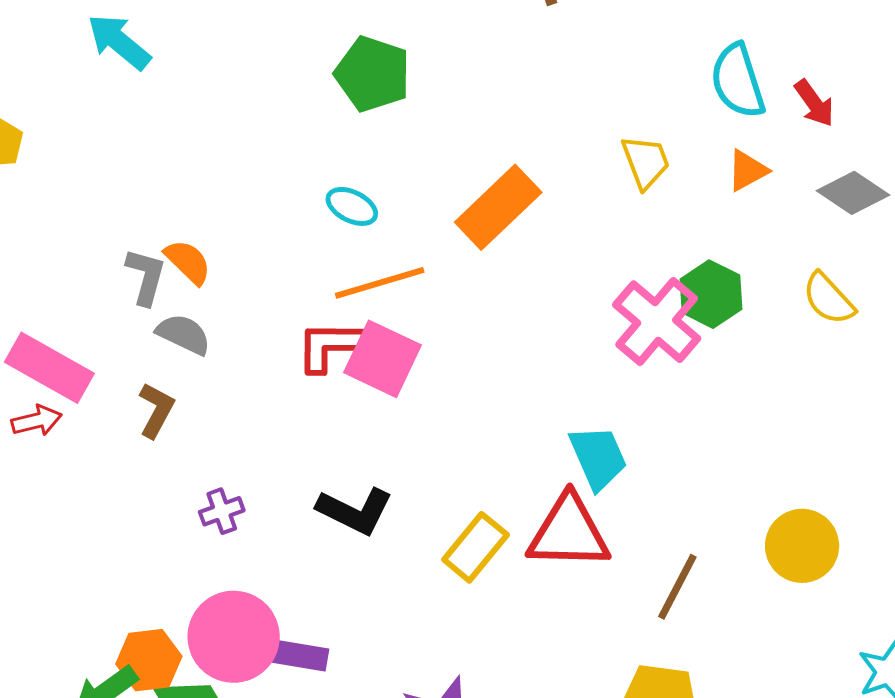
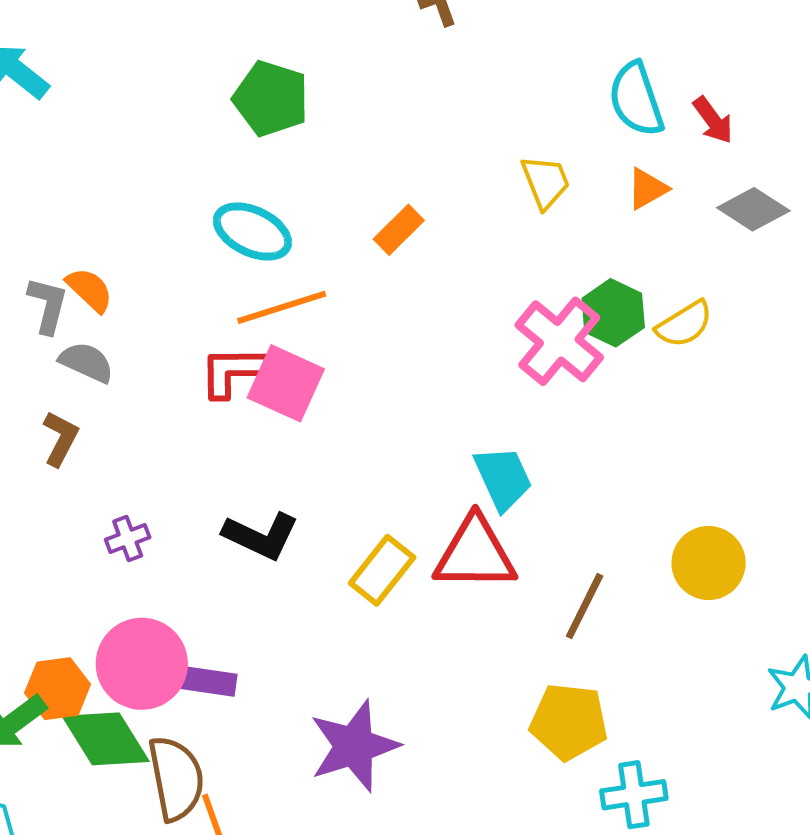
cyan ellipse: (352, 206) -> (252, 231), size x1.5
orange rectangle: (498, 207) -> (399, 230), size x0.6
yellow semicircle: (829, 299) -> (684, 324), moved, turned -78

